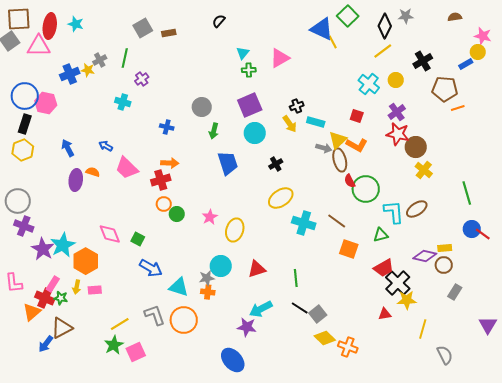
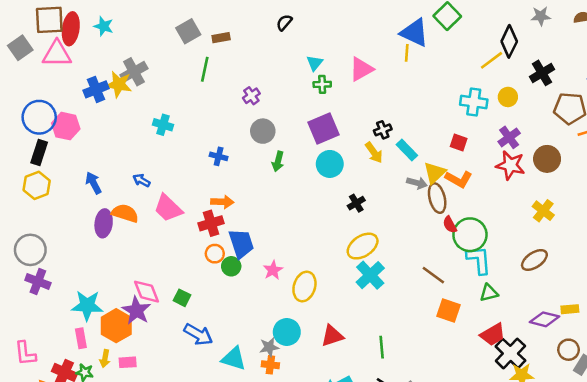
gray star: (406, 16) -> (541, 16), moved
brown square: (19, 19) -> (49, 20), moved
black diamond: (385, 26) -> (509, 41), moved
yellow line: (333, 42) -> (407, 53), moved, turned 32
green line: (125, 58) -> (205, 69), moved
gray cross: (100, 60) -> (134, 72), size x1.5
yellow star: (88, 70) -> (119, 84), size x1.5
purple cross: (142, 79) -> (251, 96), moved
cyan cross: (369, 84) -> (474, 102), turned -30
cyan rectangle: (316, 122) -> (407, 150), turned 30
brown circle: (416, 147) -> (547, 159), moved
blue trapezoid: (228, 163) -> (241, 244), moved
orange semicircle: (93, 172) -> (125, 213), size x1.5
cyan L-shape: (394, 212) -> (479, 260), moved
cyan cross: (304, 223) -> (370, 275), moved, turned 30
cyan star: (63, 245) -> (87, 305), turned 30
purple star: (43, 249) -> (136, 311), moved
brown circle: (444, 265) -> (569, 350), moved
pink rectangle: (53, 284) -> (81, 338), moved, turned -42

